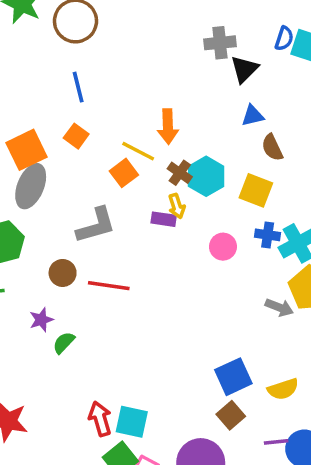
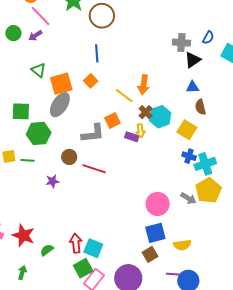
blue semicircle: (284, 39) -> (208, 37), moved
orange square: (124, 173) -> (112, 120), moved
pink circle: (223, 247) -> (158, 204), moved, size x1.5
green semicircle: (64, 343) -> (47, 250), moved

